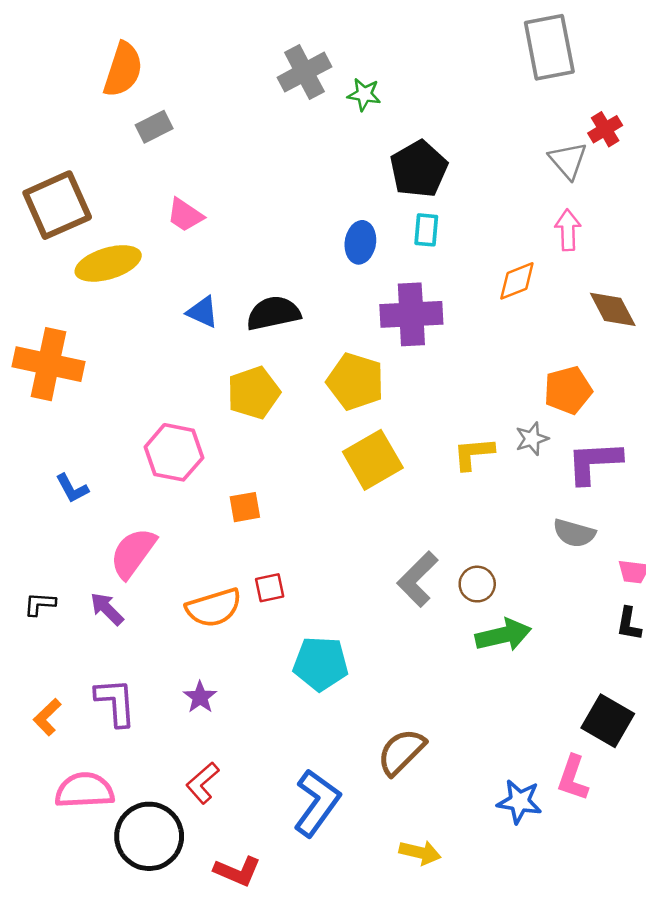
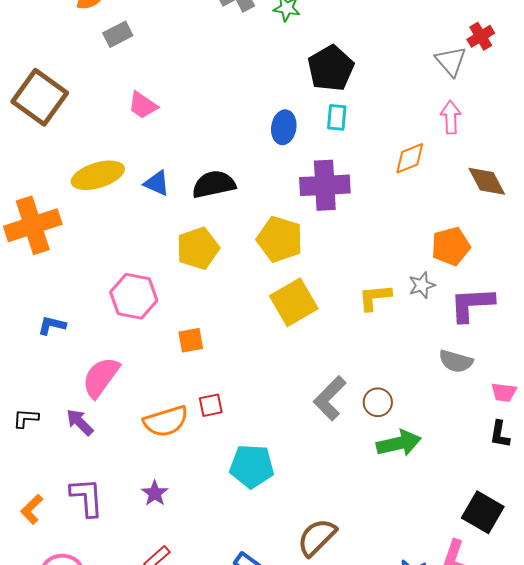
brown square: (57, 205) -> (40, 97), turned -30
yellow ellipse: (108, 263) -> (98, 175), moved
orange cross: (48, 364) -> (33, 225), turned -30
blue L-shape: (72, 488) -> (52, 325), turned 132

